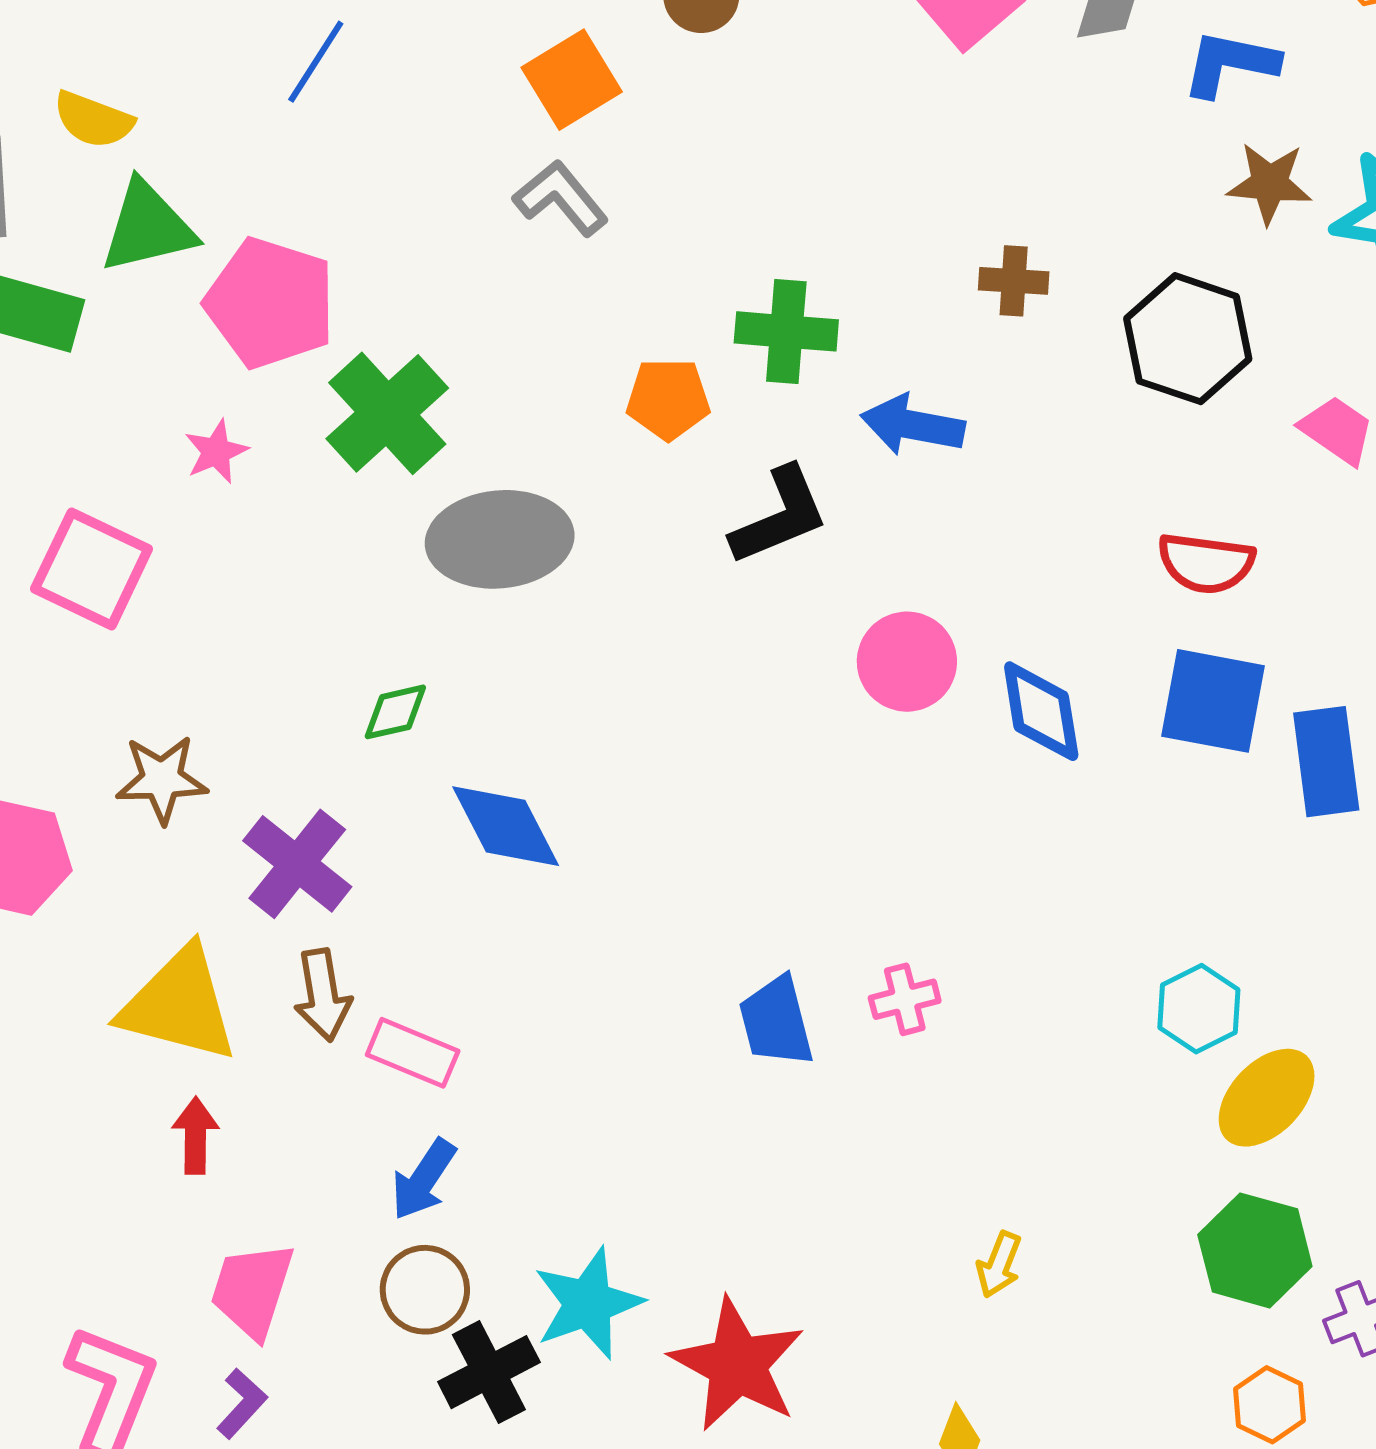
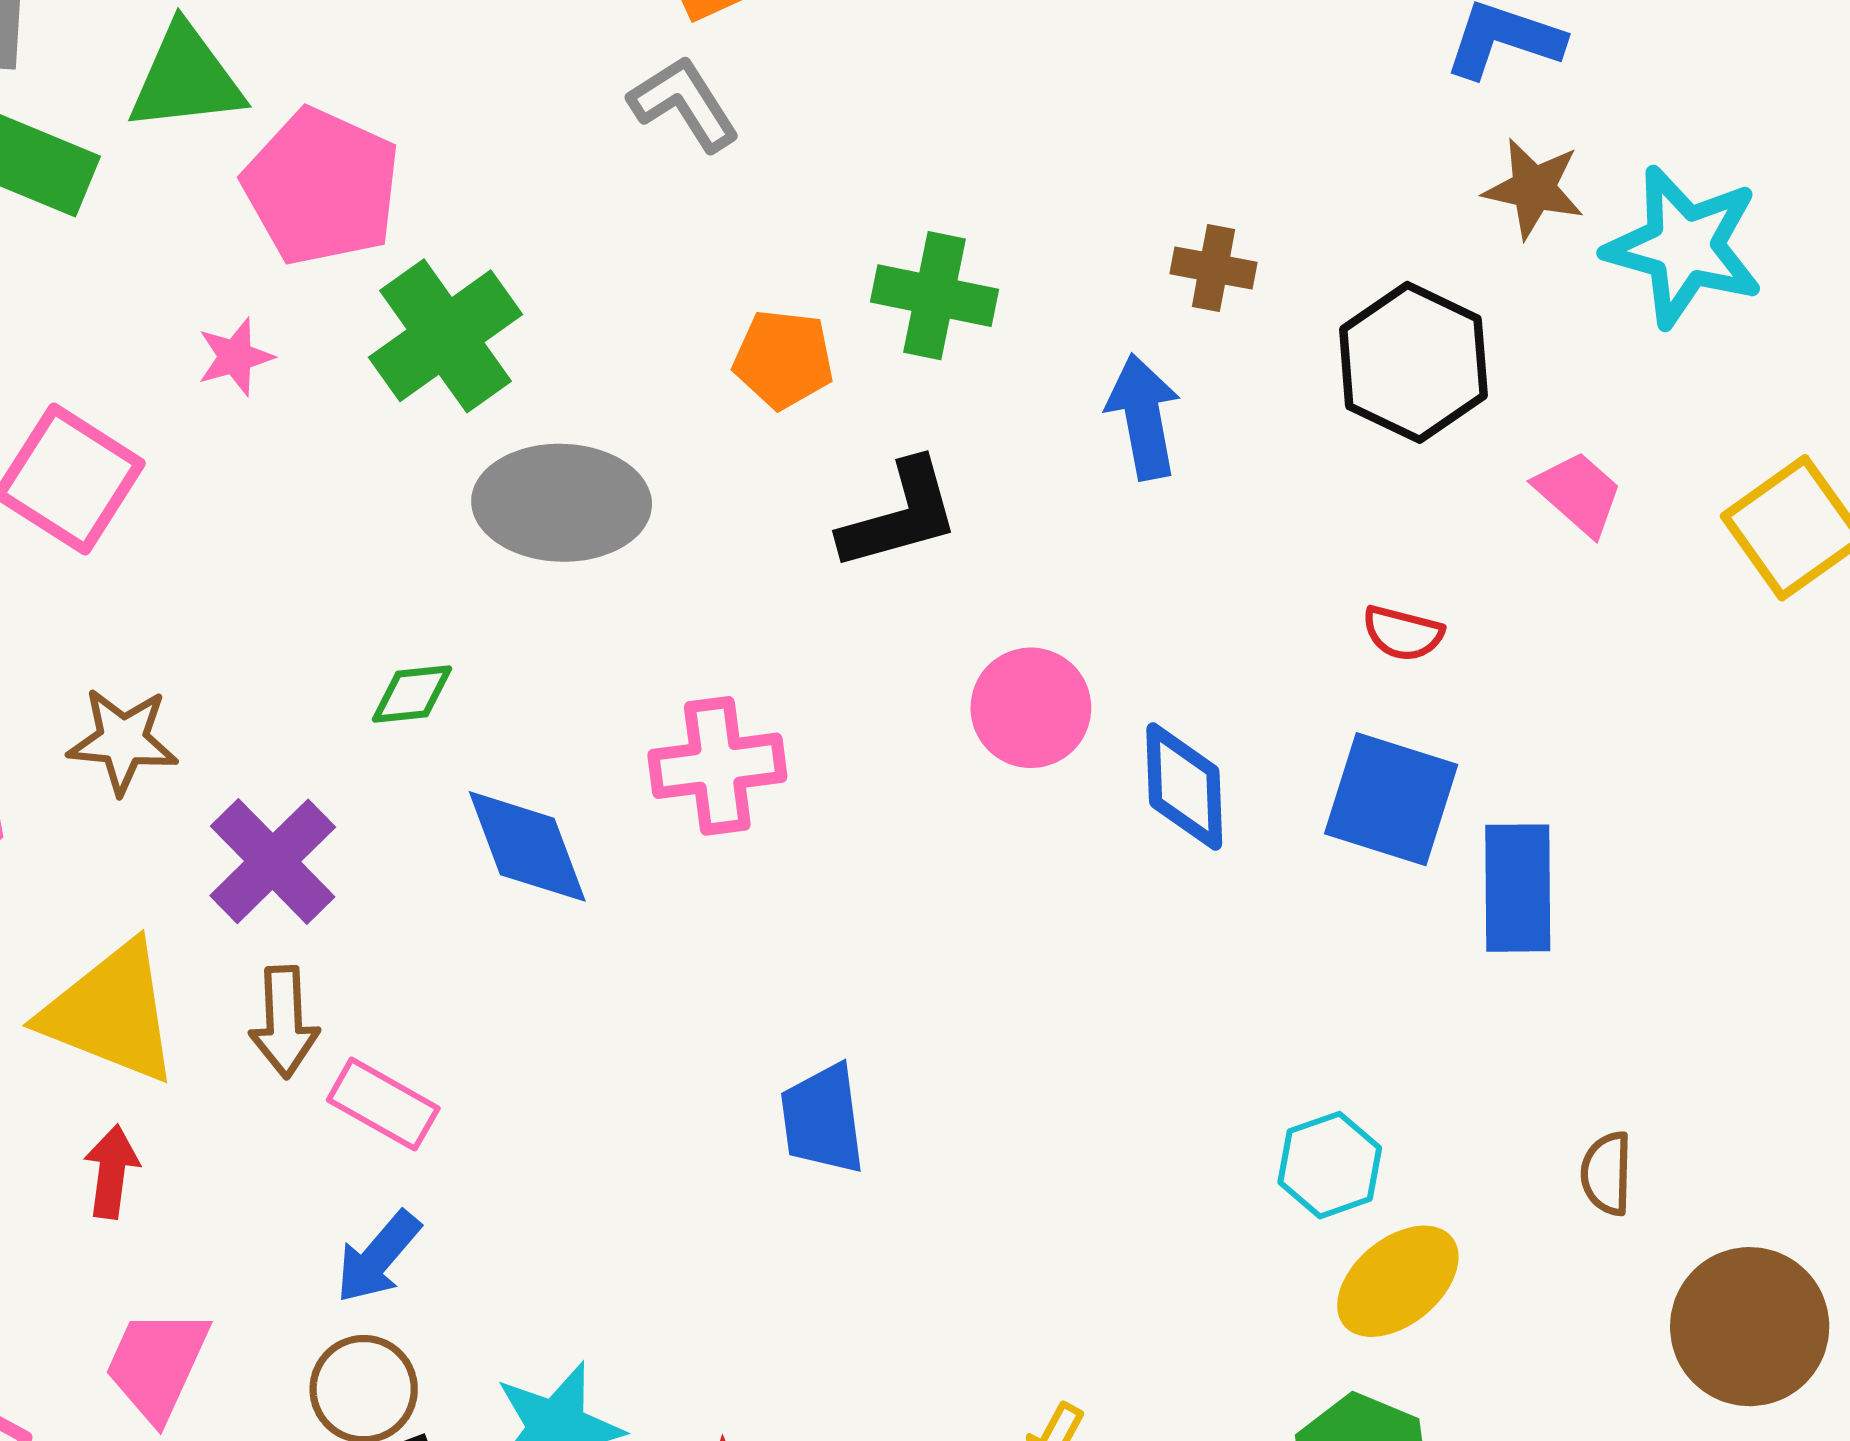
blue arrow: (913, 425) -> (1143, 417), moved, turned 62
red semicircle: (1206, 563) -> (1403, 633), size x0.7
pink cross: (905, 999) -> (717, 766), moved, size x1.6

